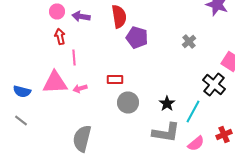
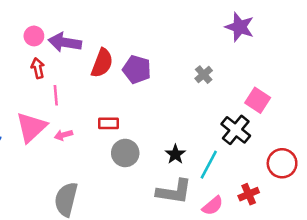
purple arrow: (81, 16) -> (65, 42), size x1.4
red semicircle: (119, 16) -> (102, 63), moved, turned 30
pink triangle: (55, 82) -> (31, 127), turned -40

